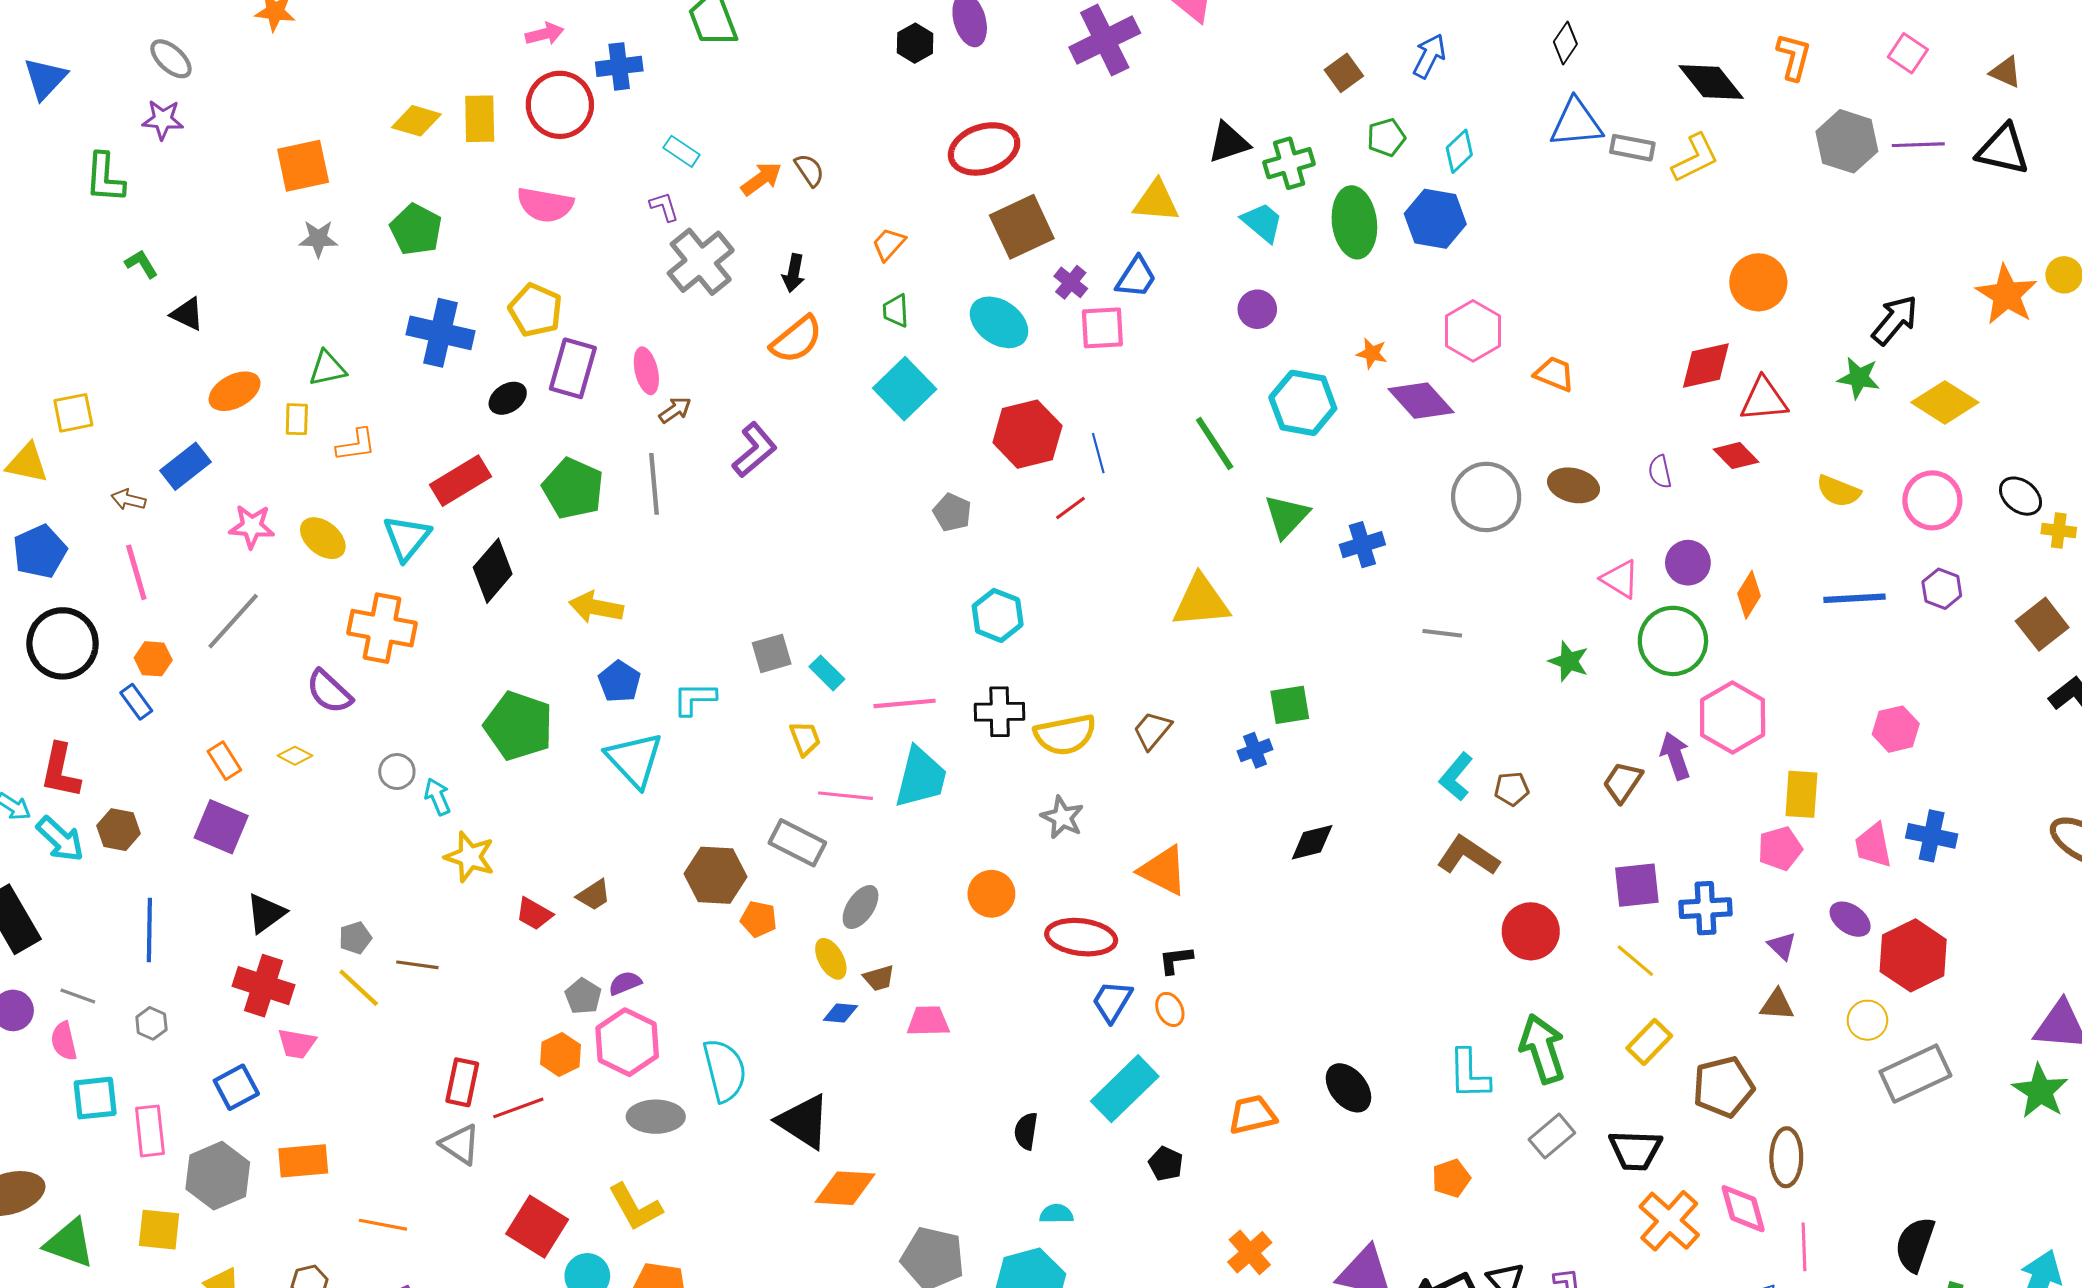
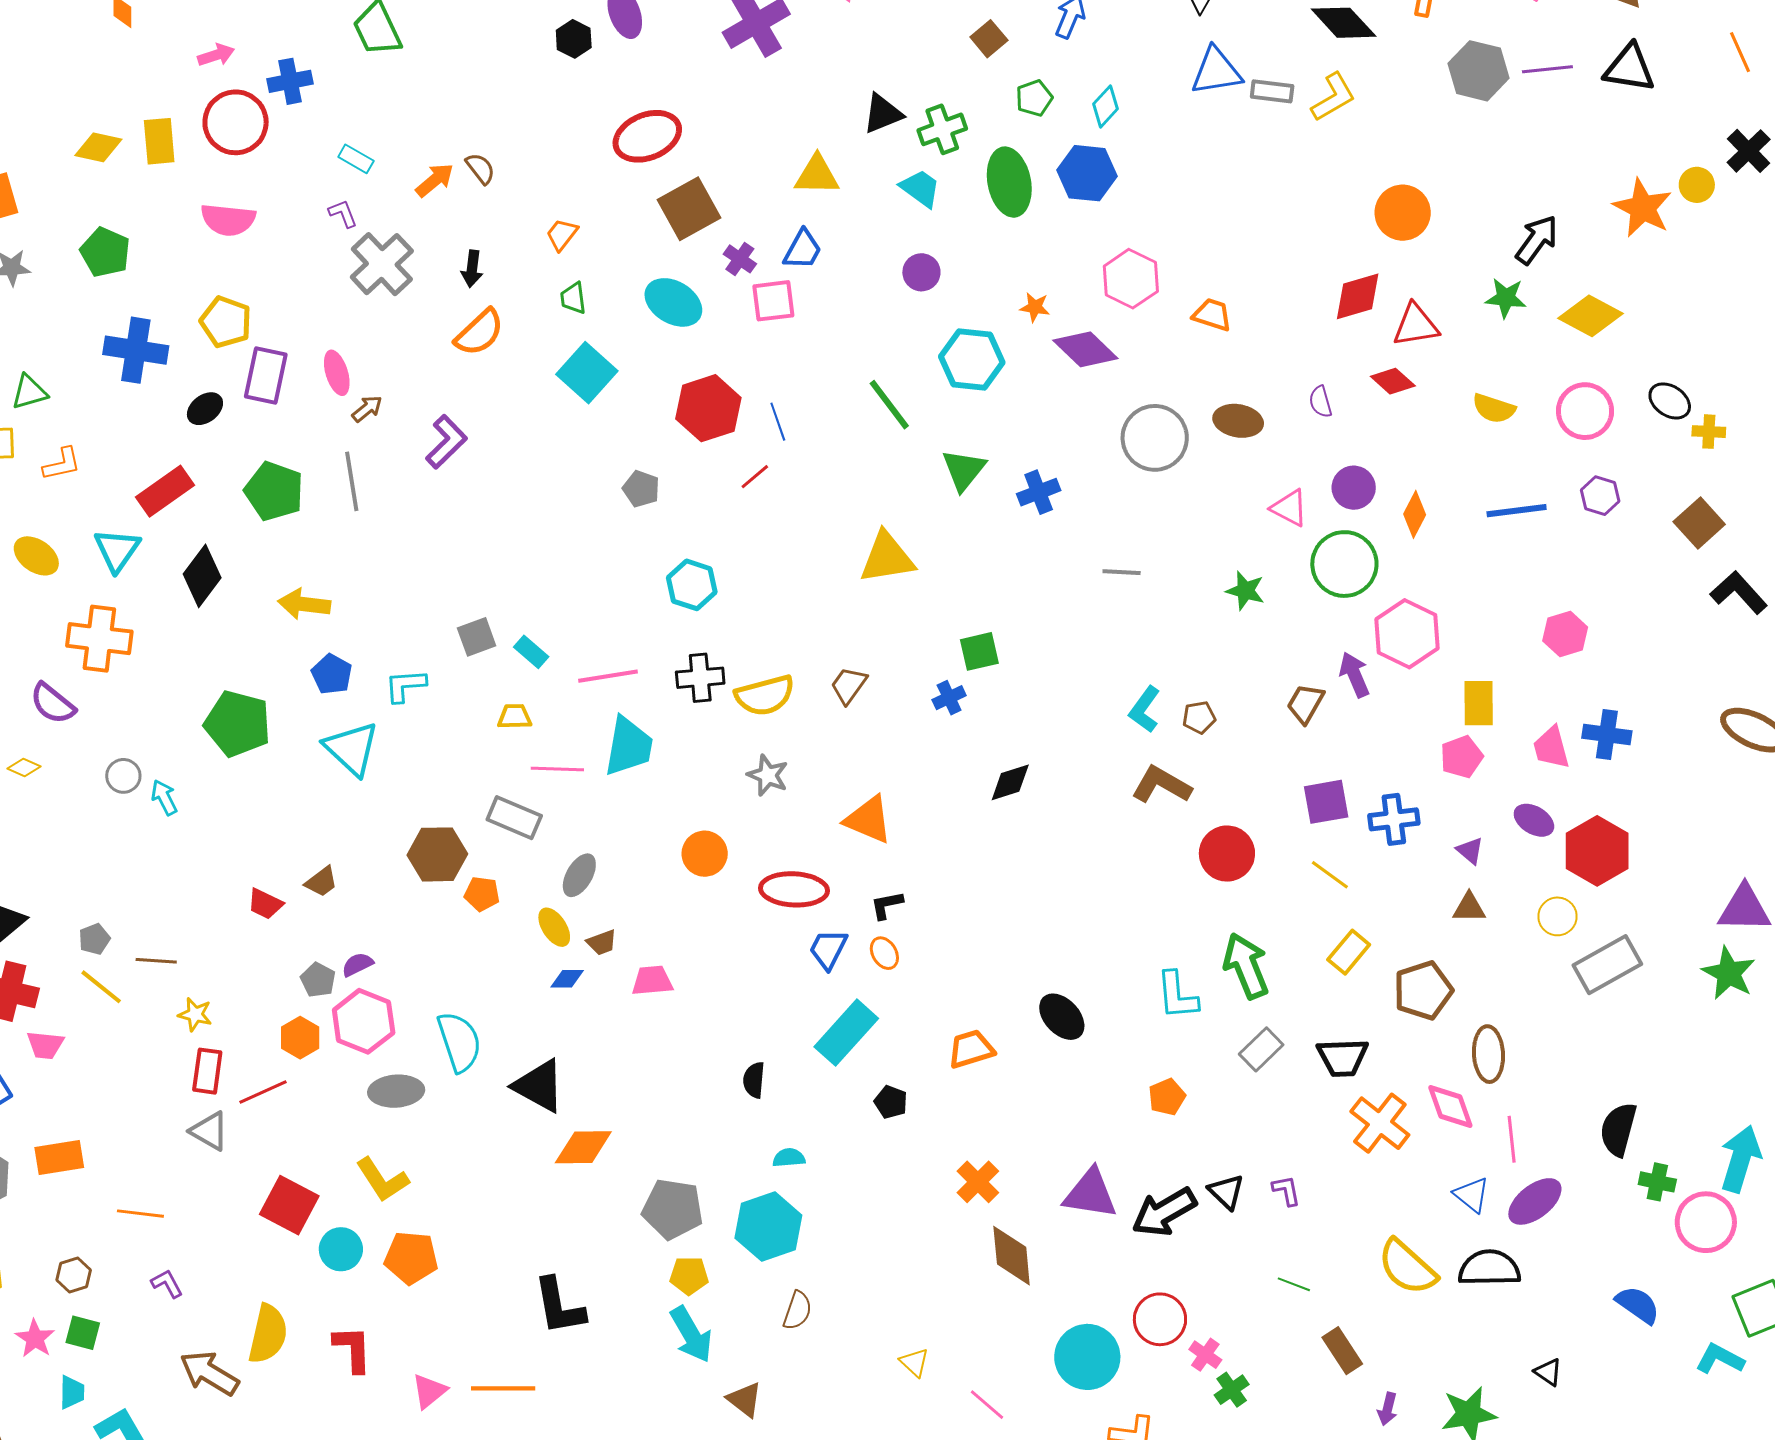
yellow trapezoid: (805, 738) -> (514, 717), turned -66
yellow star: (470, 857) -> (195, 1014), moved, size x0.7

